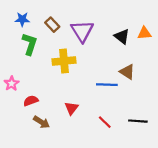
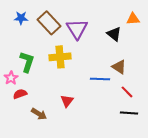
brown rectangle: (52, 25) -> (49, 23), size x1.6
orange triangle: (144, 33) -> (133, 19), moved
green L-shape: (30, 44) -> (27, 62), moved
red semicircle: (31, 101) -> (20, 94), moved
red line: (105, 122) -> (127, 92), moved

